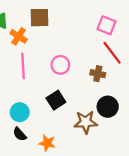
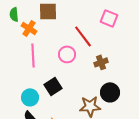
red line: (112, 53) -> (83, 36), moved
brown cross: (98, 74) -> (101, 62), turned -32
black square: (56, 100) -> (53, 86), moved

